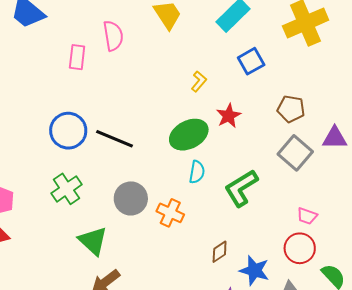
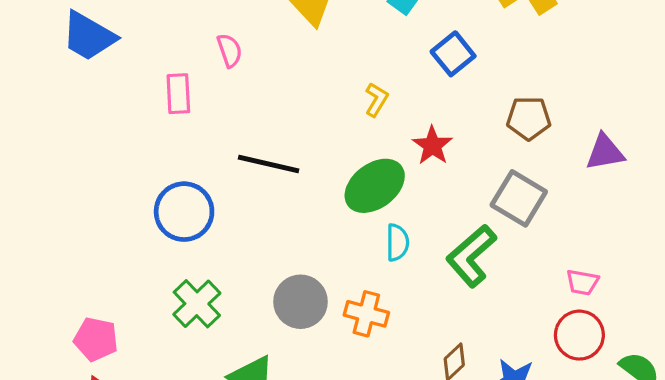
pink semicircle: (113, 36) -> (229, 50), size x0.7
black line: (115, 139) -> (269, 164), moved
gray square: (295, 153) -> (519, 198), moved

